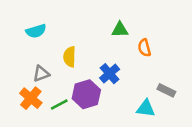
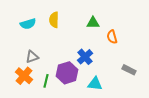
yellow semicircle: (70, 57) -> (54, 20), moved
green line: (59, 105) -> (46, 81), turned -48
cyan triangle: (146, 108) -> (95, 84), moved

